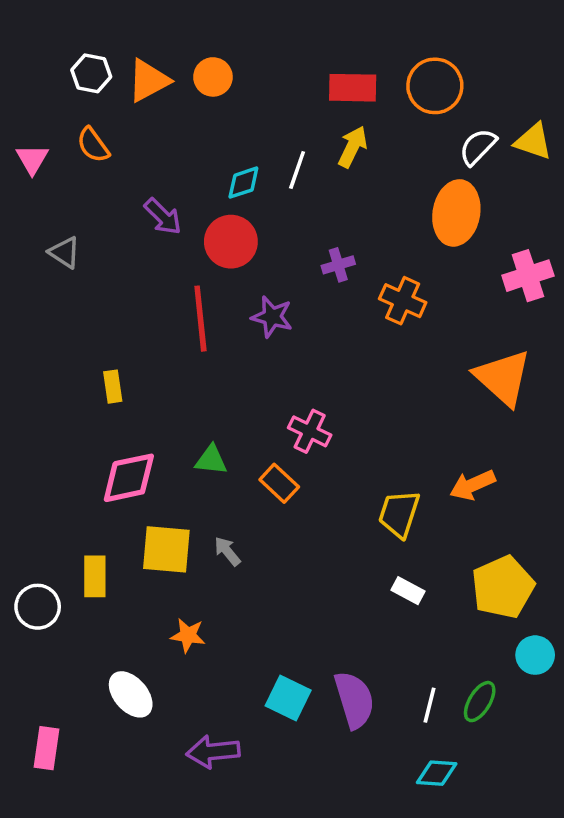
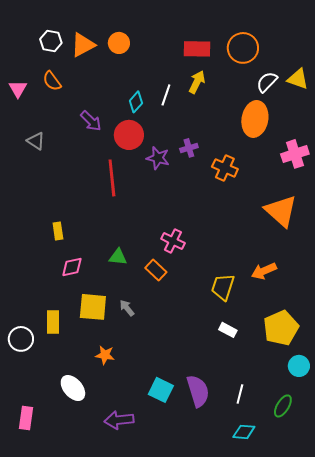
cyan diamond: (243, 183) -> (136, 102), turned -30
purple star: (272, 317) -> (158, 158), moved
yellow rectangle: (113, 387) -> (58, 231), moved
pink diamond: (129, 478) -> (72, 267), size x0.7
green ellipse: (480, 702) -> (283, 406), moved

